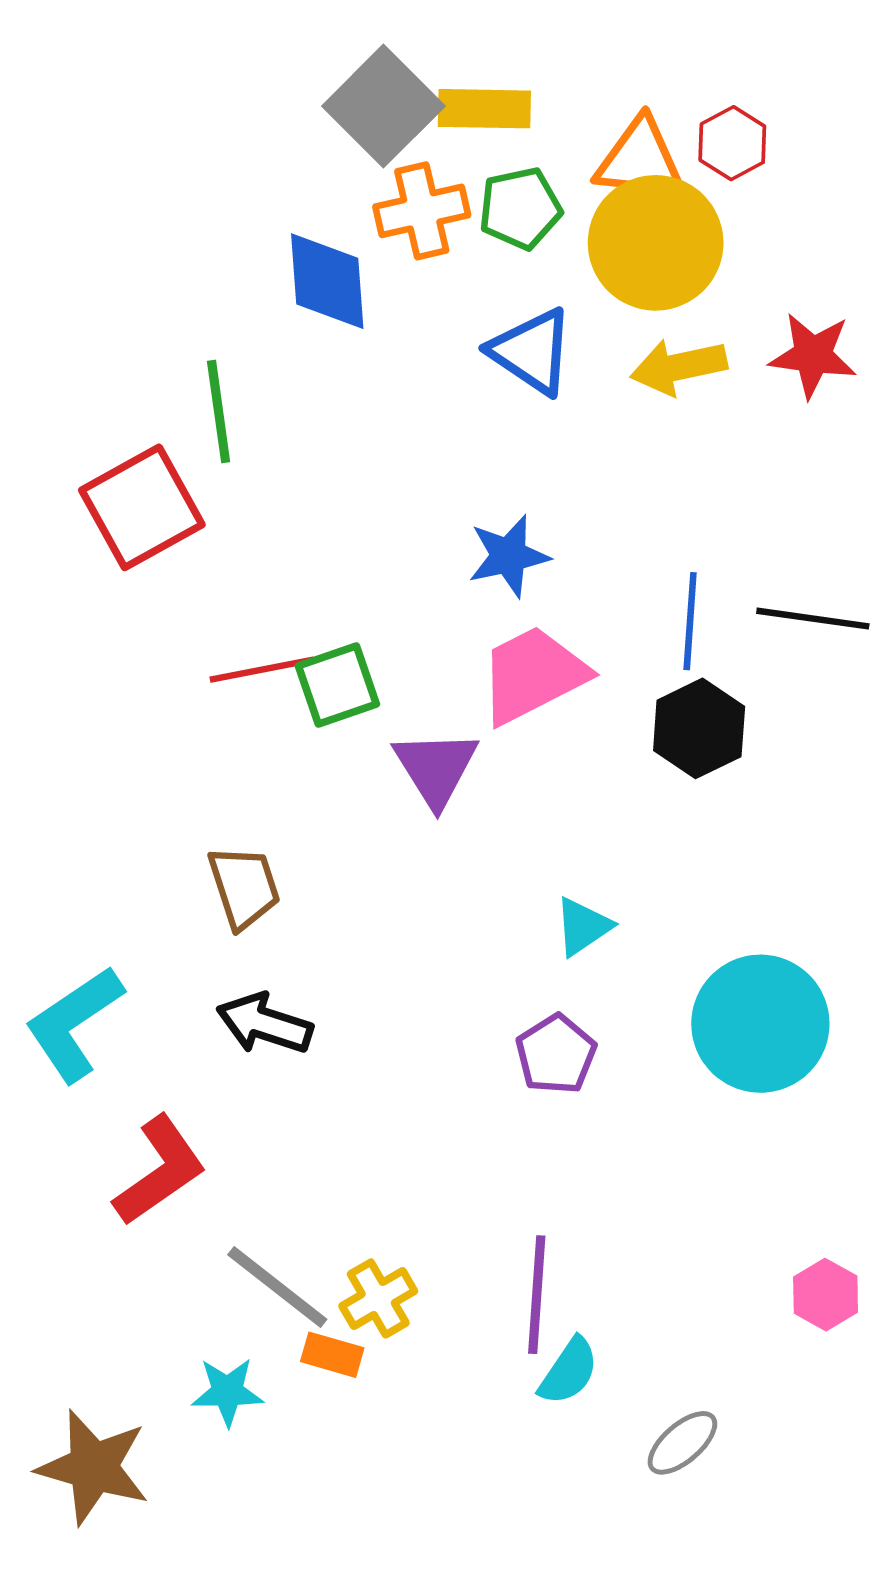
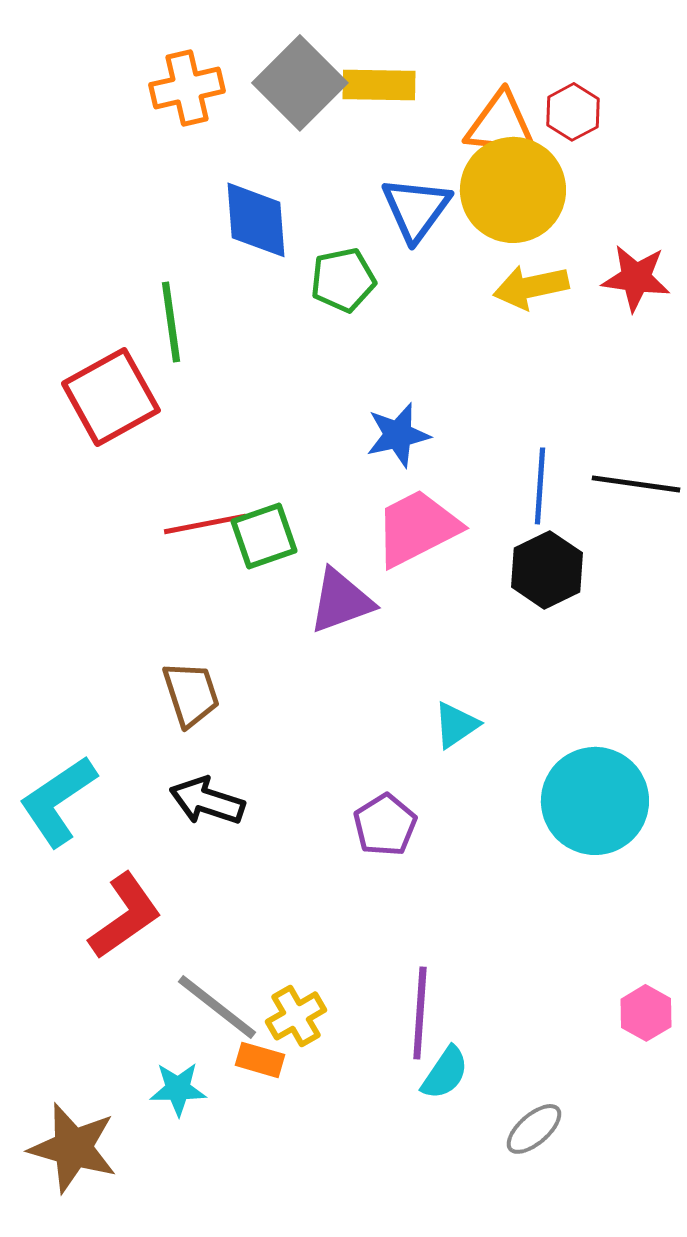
green pentagon: (520, 208) -> (343, 280), moved
orange cross: (422, 211) -> (187, 88), moved
blue triangle: (532, 351) -> (416, 209), moved, turned 32
purple triangle: (436, 768) -> (341, 601), turned 42
purple pentagon: (556, 1054) -> (385, 825), moved

